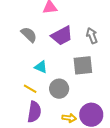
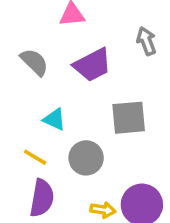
gray arrow: (92, 36) -> (146, 41), moved

